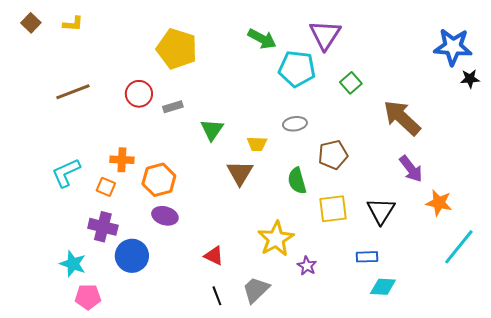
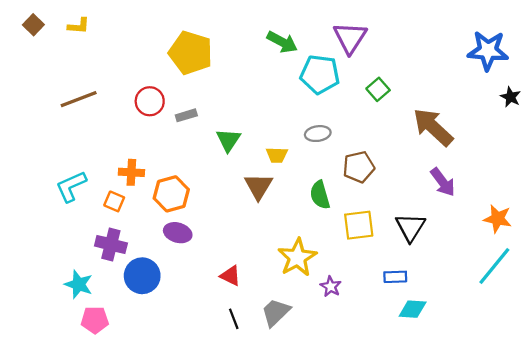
black star: (470, 79) -> (511, 97), moved, turned 30
orange star: (439, 203) -> (498, 219), moved

